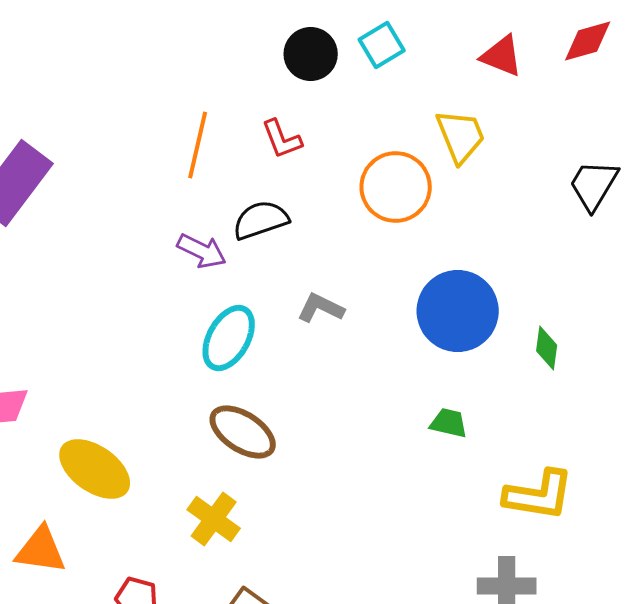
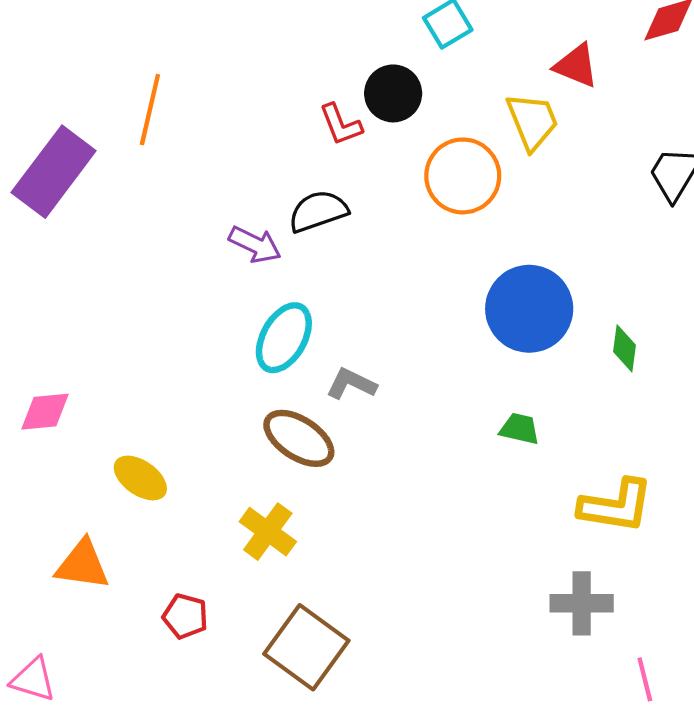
black circle: (311, 54) -> (393, 93), moved
red triangle: (502, 56) -> (576, 66), moved
orange line: (198, 145) -> (150, 110), moved
gray L-shape: (321, 308) -> (351, 384), moved
yellow ellipse: (95, 469) -> (140, 478), size x0.7

